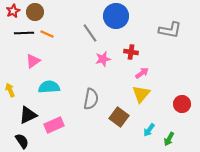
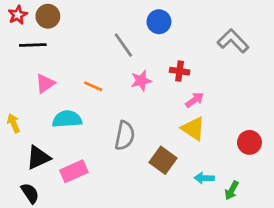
blue circle: (116, 16) -> (159, 22), size x0.7
gray L-shape: (170, 30) -> (233, 41), turned -145
orange line: (47, 34) -> (93, 86), moved
yellow triangle: (141, 94) -> (193, 129), turned -36
cyan arrow: (149, 130) -> (204, 178), turned 56

